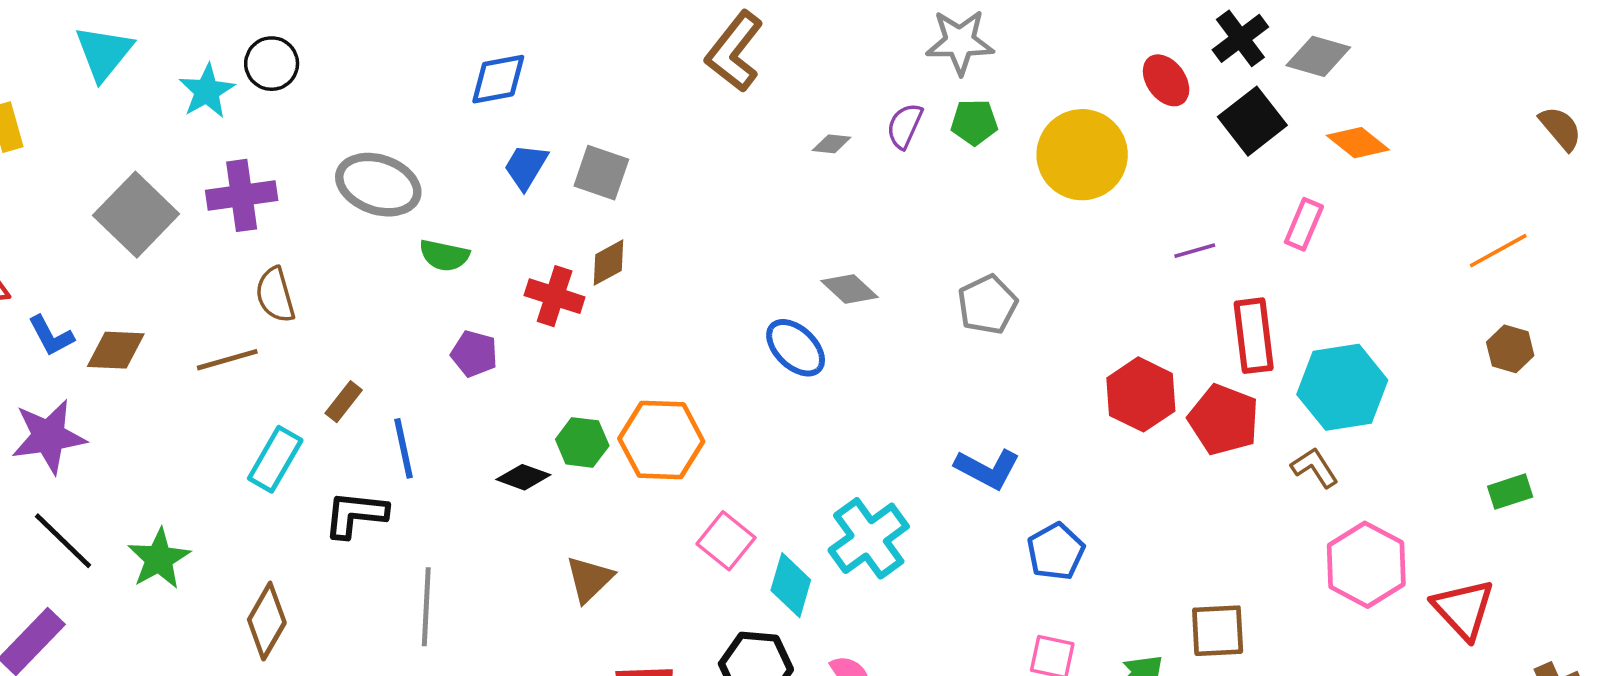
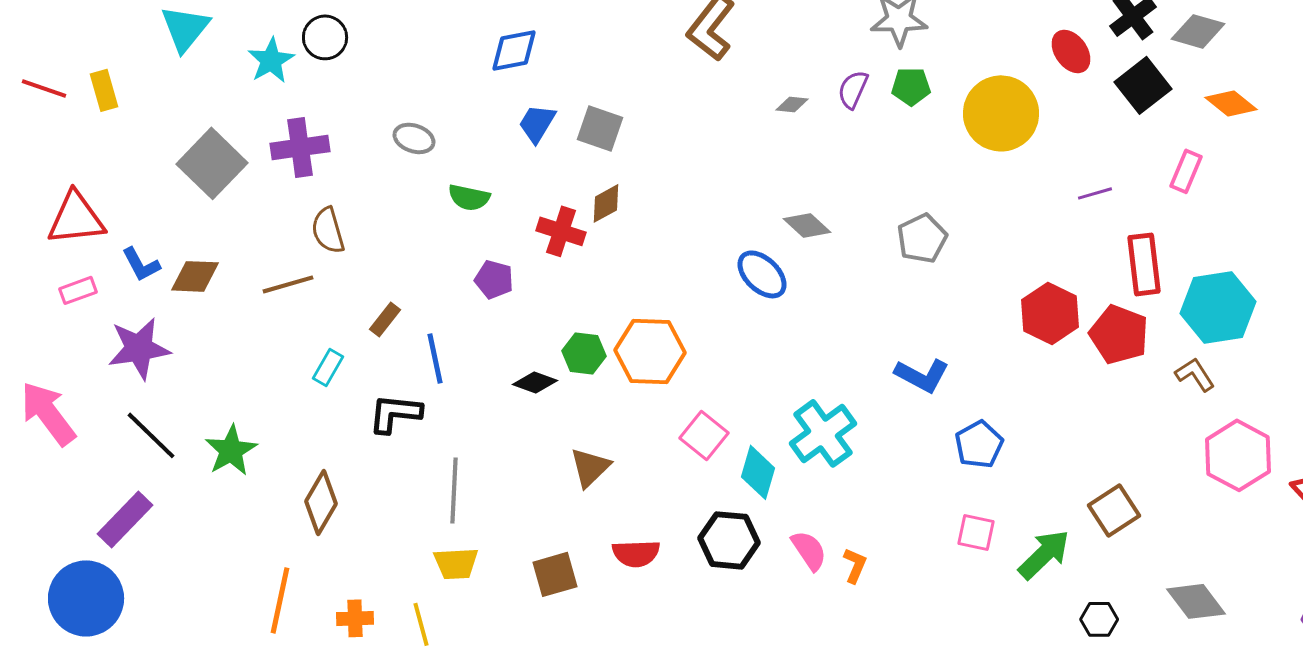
gray ellipse: (378, 185) -> (414, 138), size x0.6
cyan rectangle: (275, 459) -> (328, 367), size x0.7
brown square: (1218, 631) -> (1114, 510), turned -30

